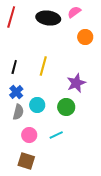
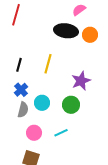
black ellipse: (48, 18) -> (66, 31), moved

